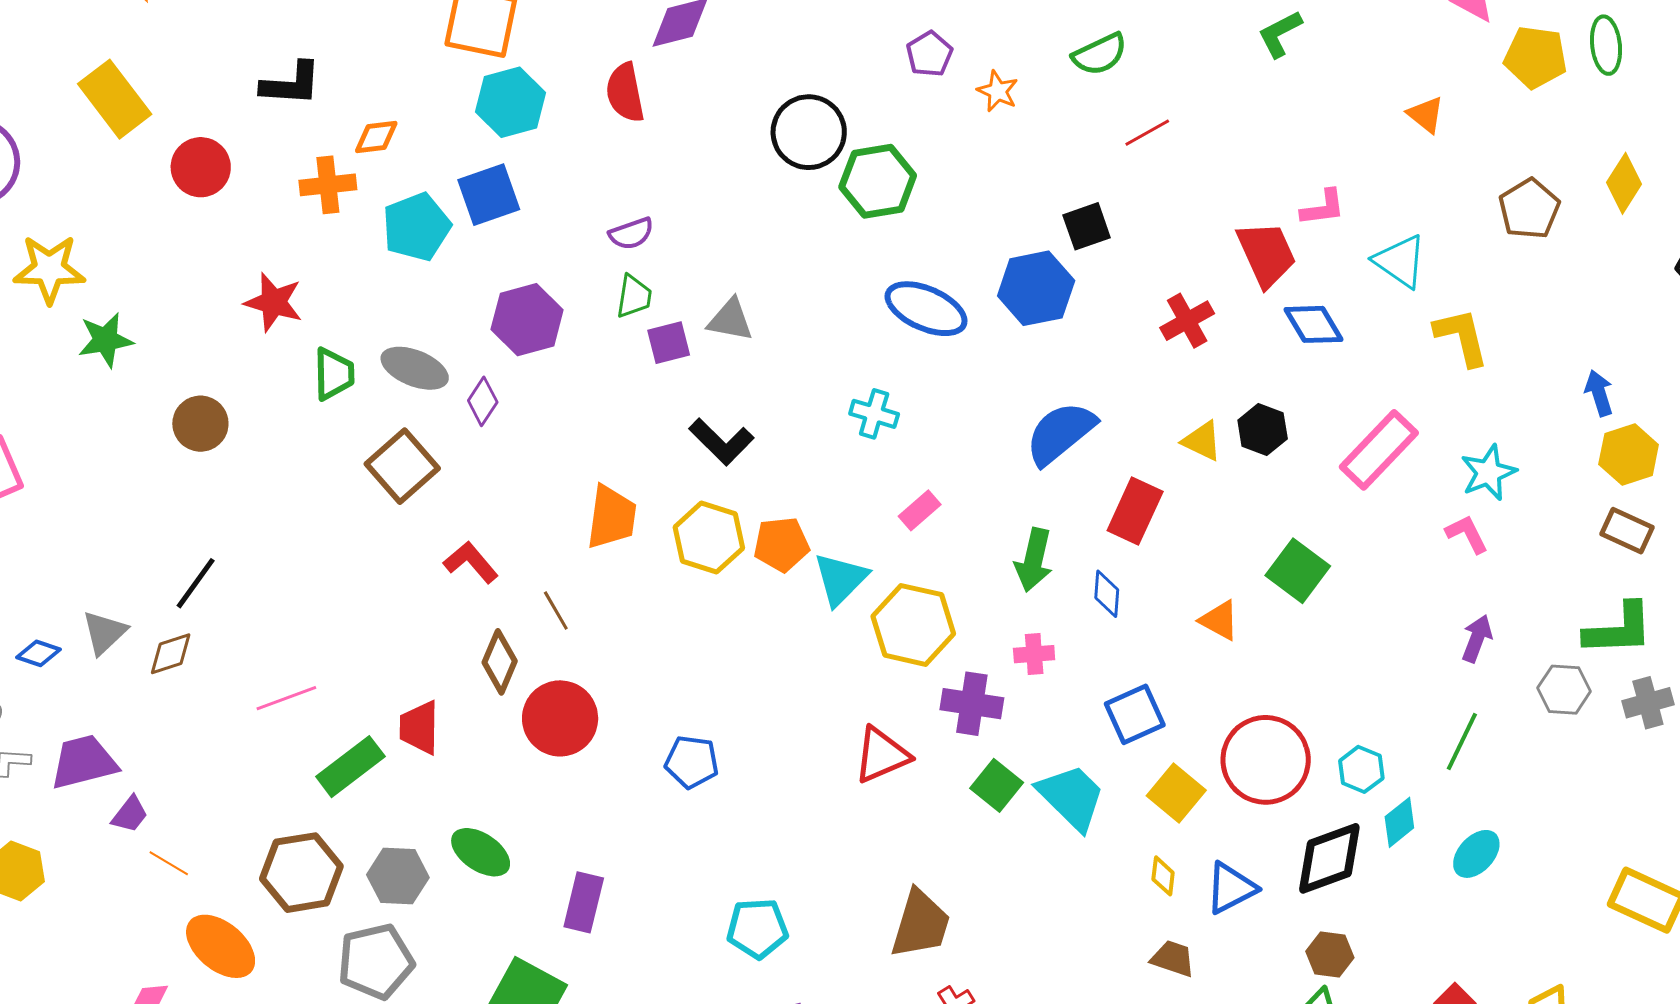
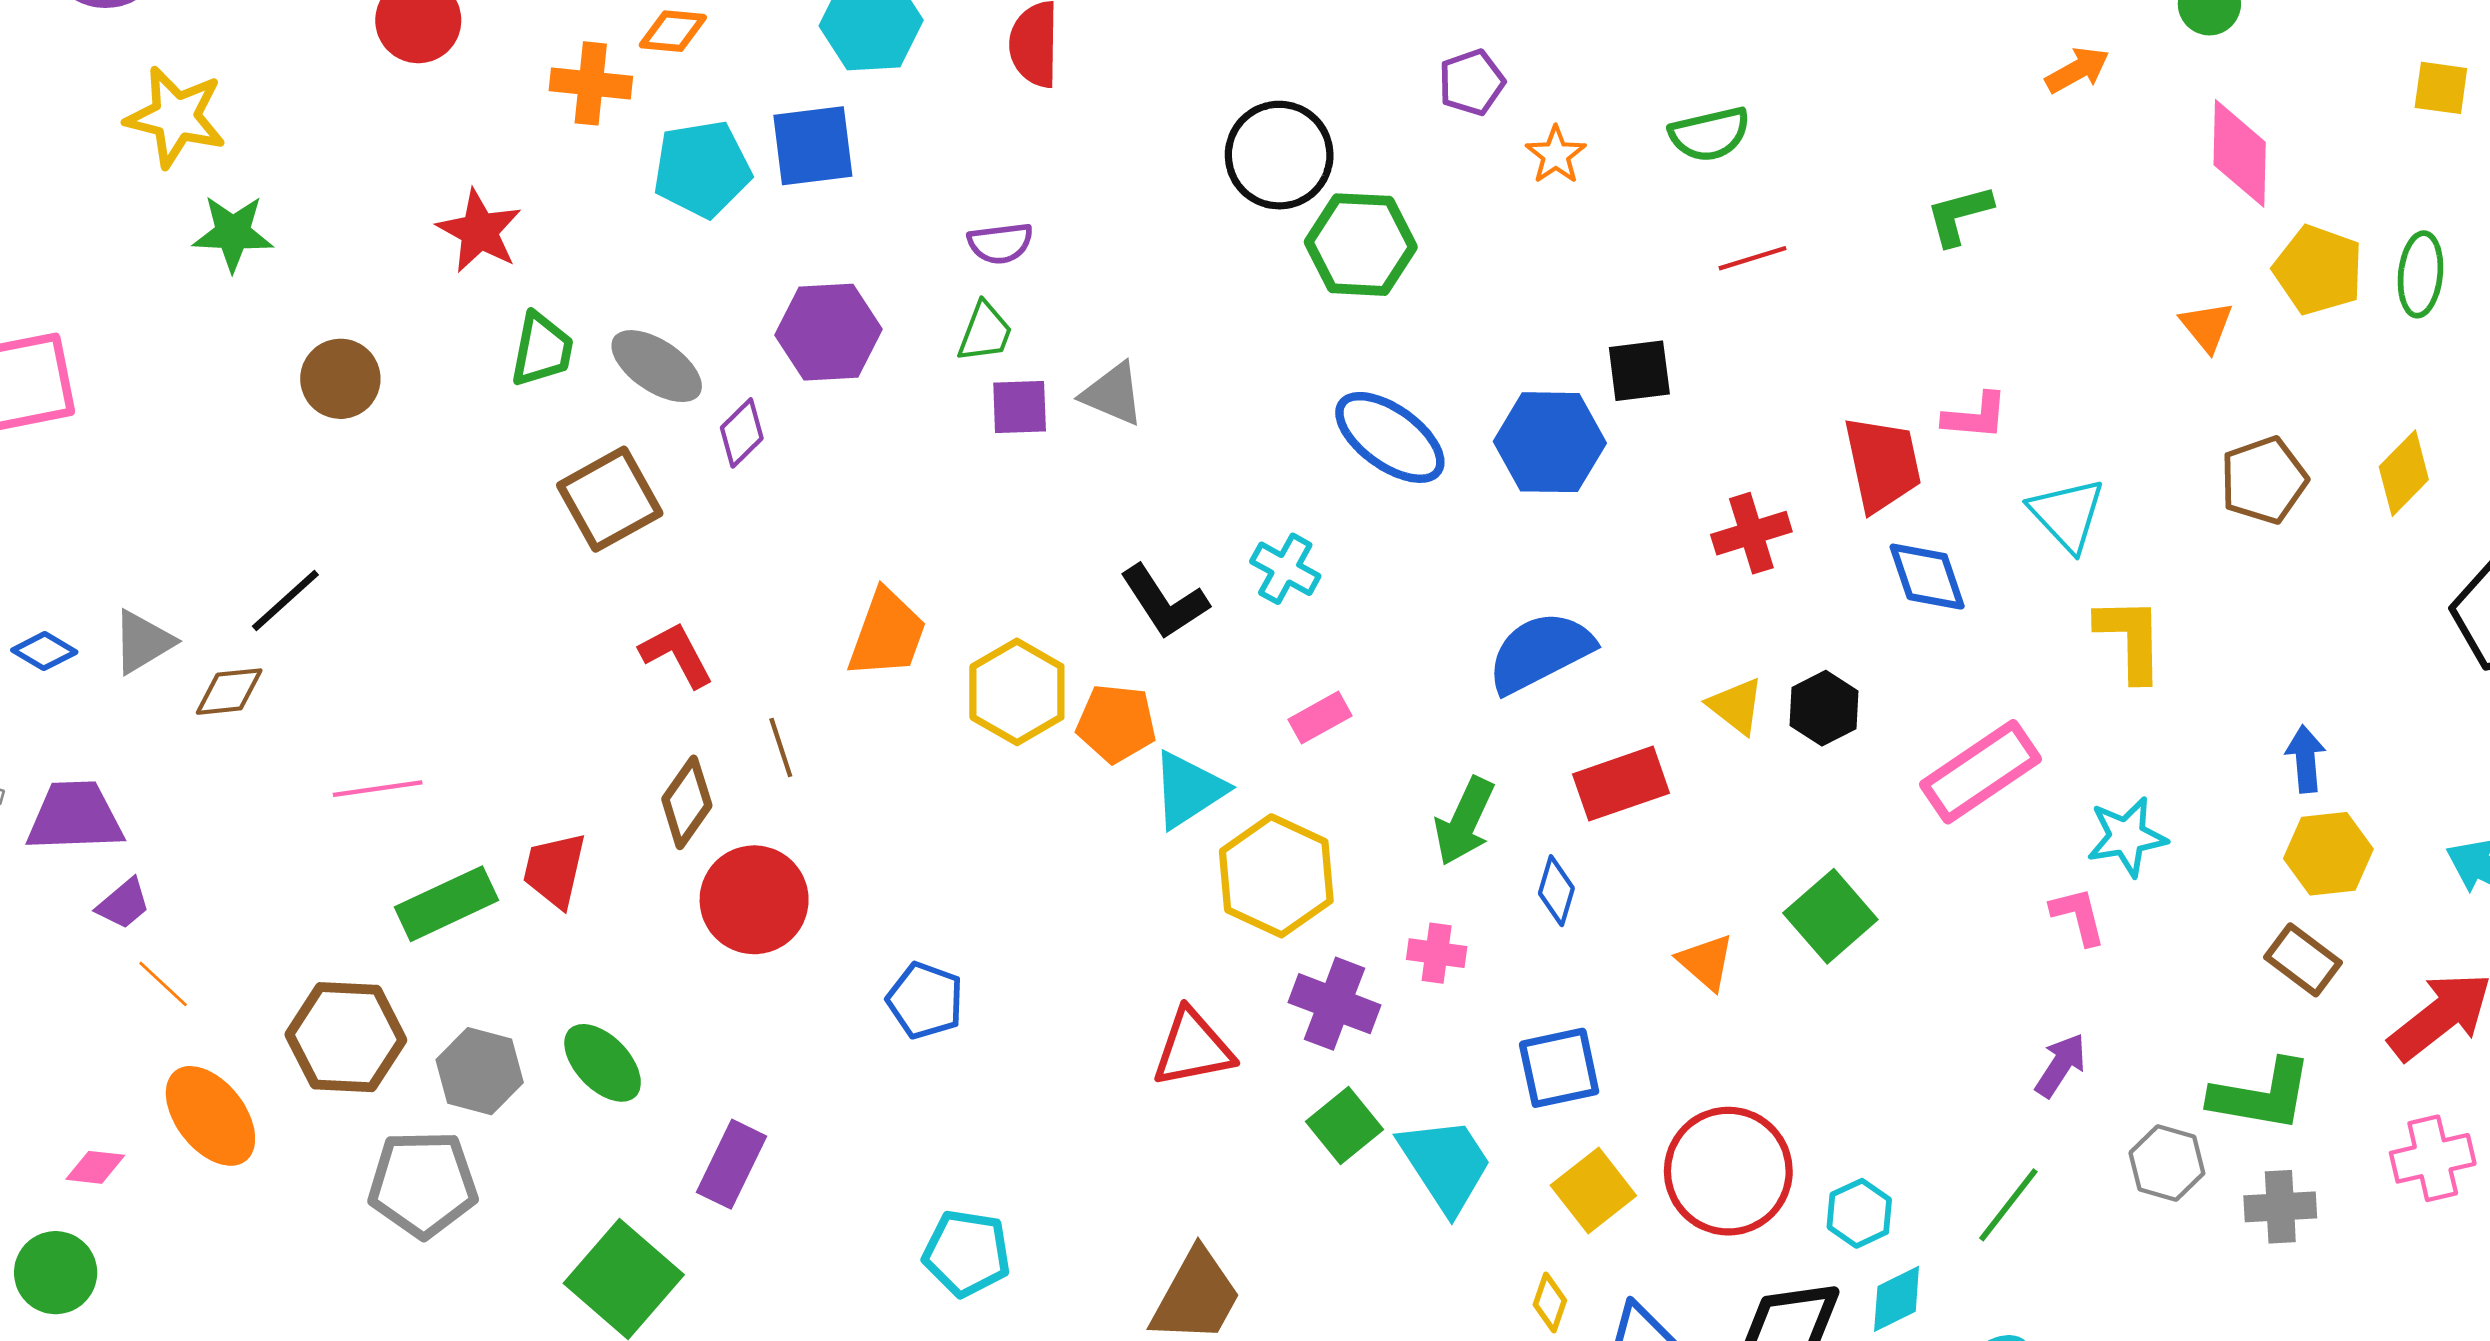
green L-shape: (1280, 34) -> (1959, 215), moved
orange triangle: (1426, 115) -> (2207, 326), moved
black L-shape: (721, 442) -> (1164, 602), moved
red rectangle: (1135, 511) -> (1621, 784), turned 34

